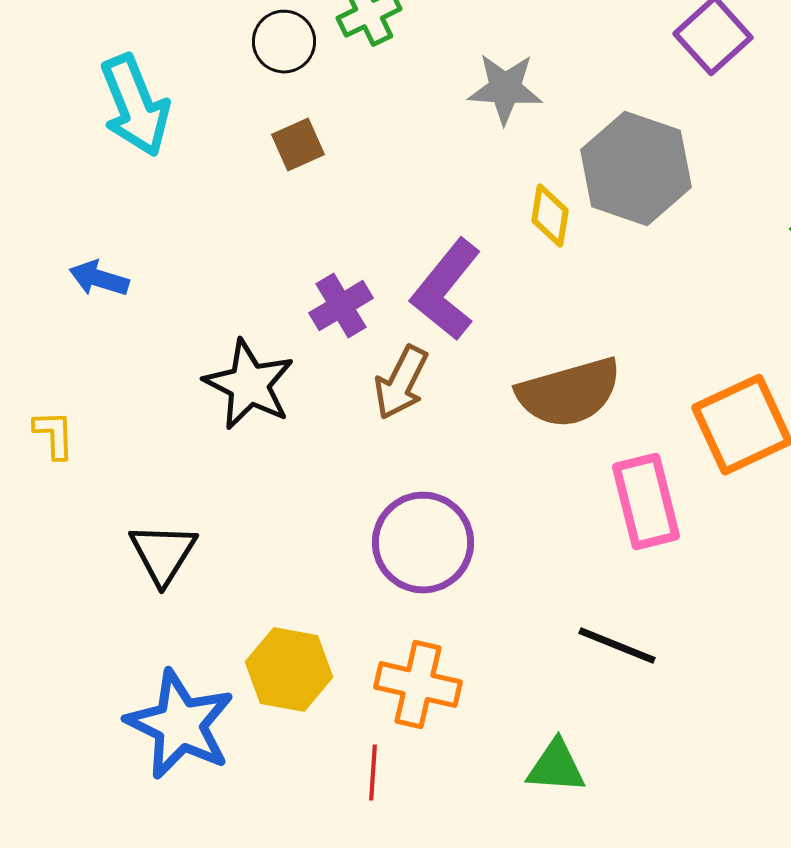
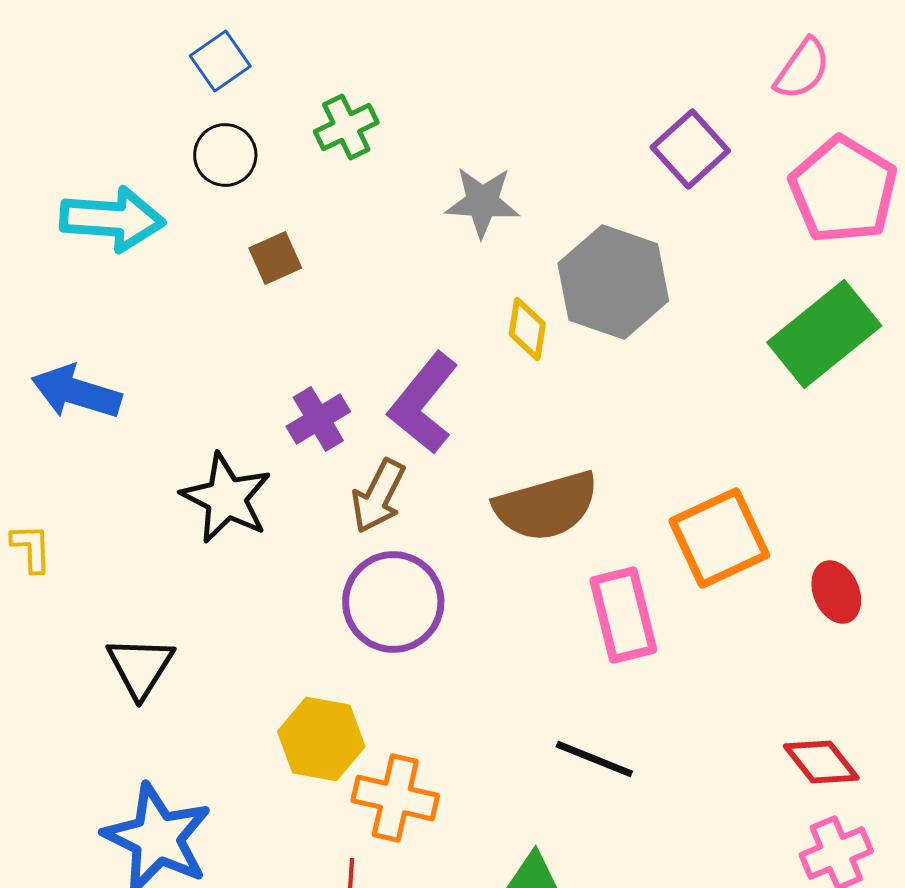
black circle: (284, 42) -> (225, 155), moved
cyan arrow: (135, 106) -> (112, 219), turned -64
blue arrow: (99, 279) -> (76, 392), size x1.5
purple circle: (423, 543) -> (393, 602), moved
yellow hexagon: (289, 670) -> (321, 739), moved

